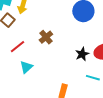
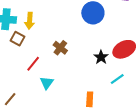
cyan line: (93, 78) -> (117, 79), turned -40

